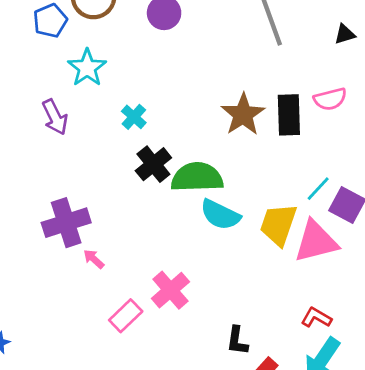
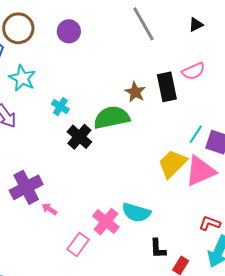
brown star: (243, 114) -> (135, 92), size x0.7
green semicircle: (197, 177) -> (112, 117), moved
cyan semicircle: (220, 215) -> (136, 213), moved
yellow trapezoid: (278, 225) -> (173, 164), turned 36

